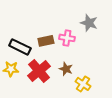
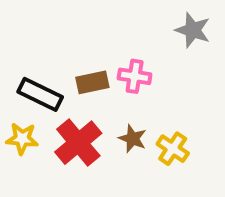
gray star: (89, 23) -> (193, 30), moved
yellow cross: (83, 84) -> (173, 149), moved

